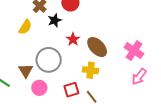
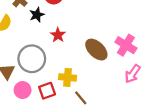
brown ellipse: (97, 47) -> (96, 50), moved
yellow cross: (91, 70) -> (67, 77), moved
red square: (71, 90) -> (47, 91), moved

